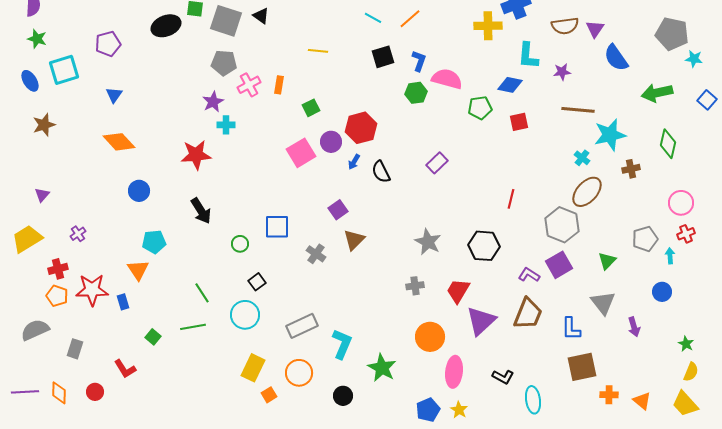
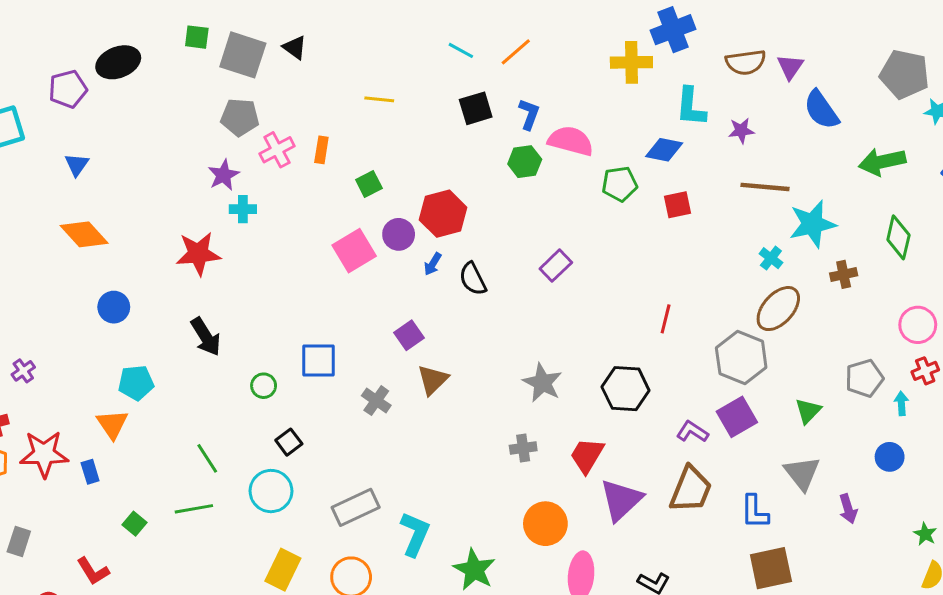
black ellipse: (166, 26) -> (118, 62), moved

